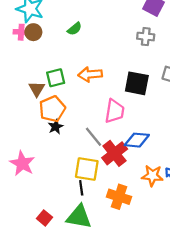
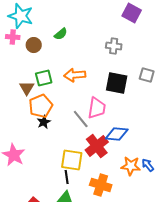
brown circle: (33, 32) -> (34, 45), moved
gray cross: (146, 37) -> (114, 46), moved
gray line: (93, 137) -> (81, 119), moved

